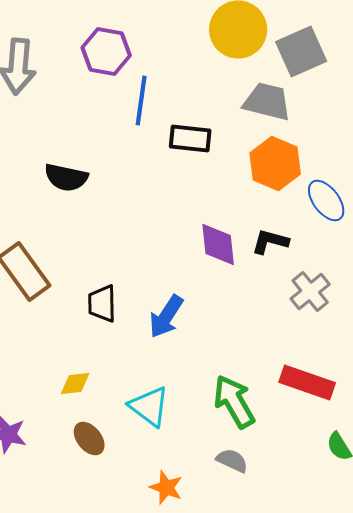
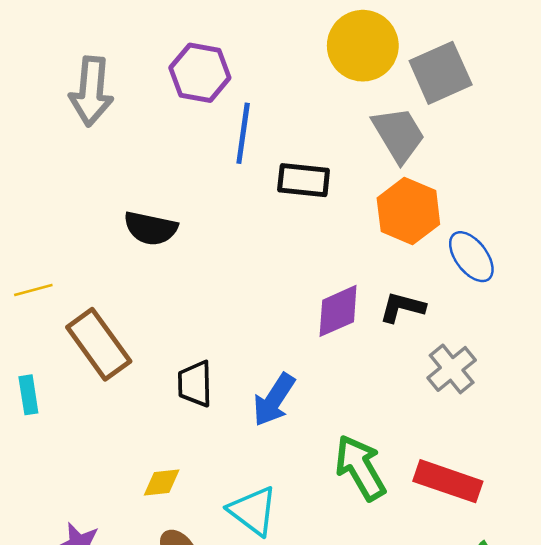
gray trapezoid: (267, 102) -> (399, 135), turned 45
purple diamond: (218, 245) -> (338, 311), turned 72
green arrow: (234, 402) -> (360, 468), moved

